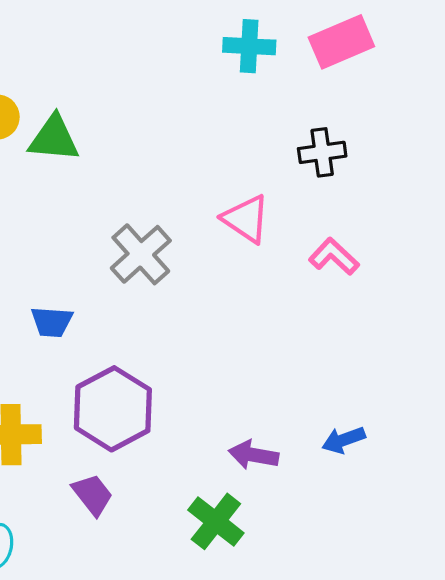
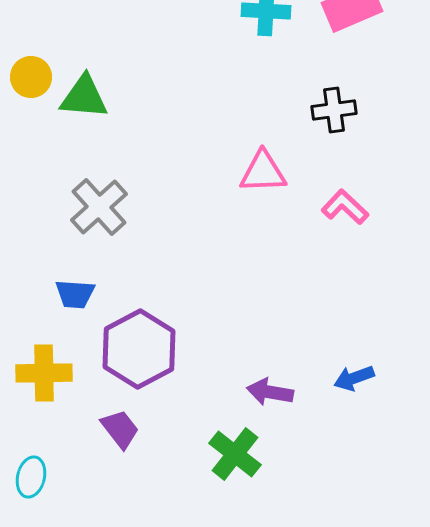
pink triangle: (246, 219) -> (263, 172), turned -36
gray cross: (141, 254) -> (99, 207), moved
blue trapezoid: (52, 322) -> (75, 294), moved

